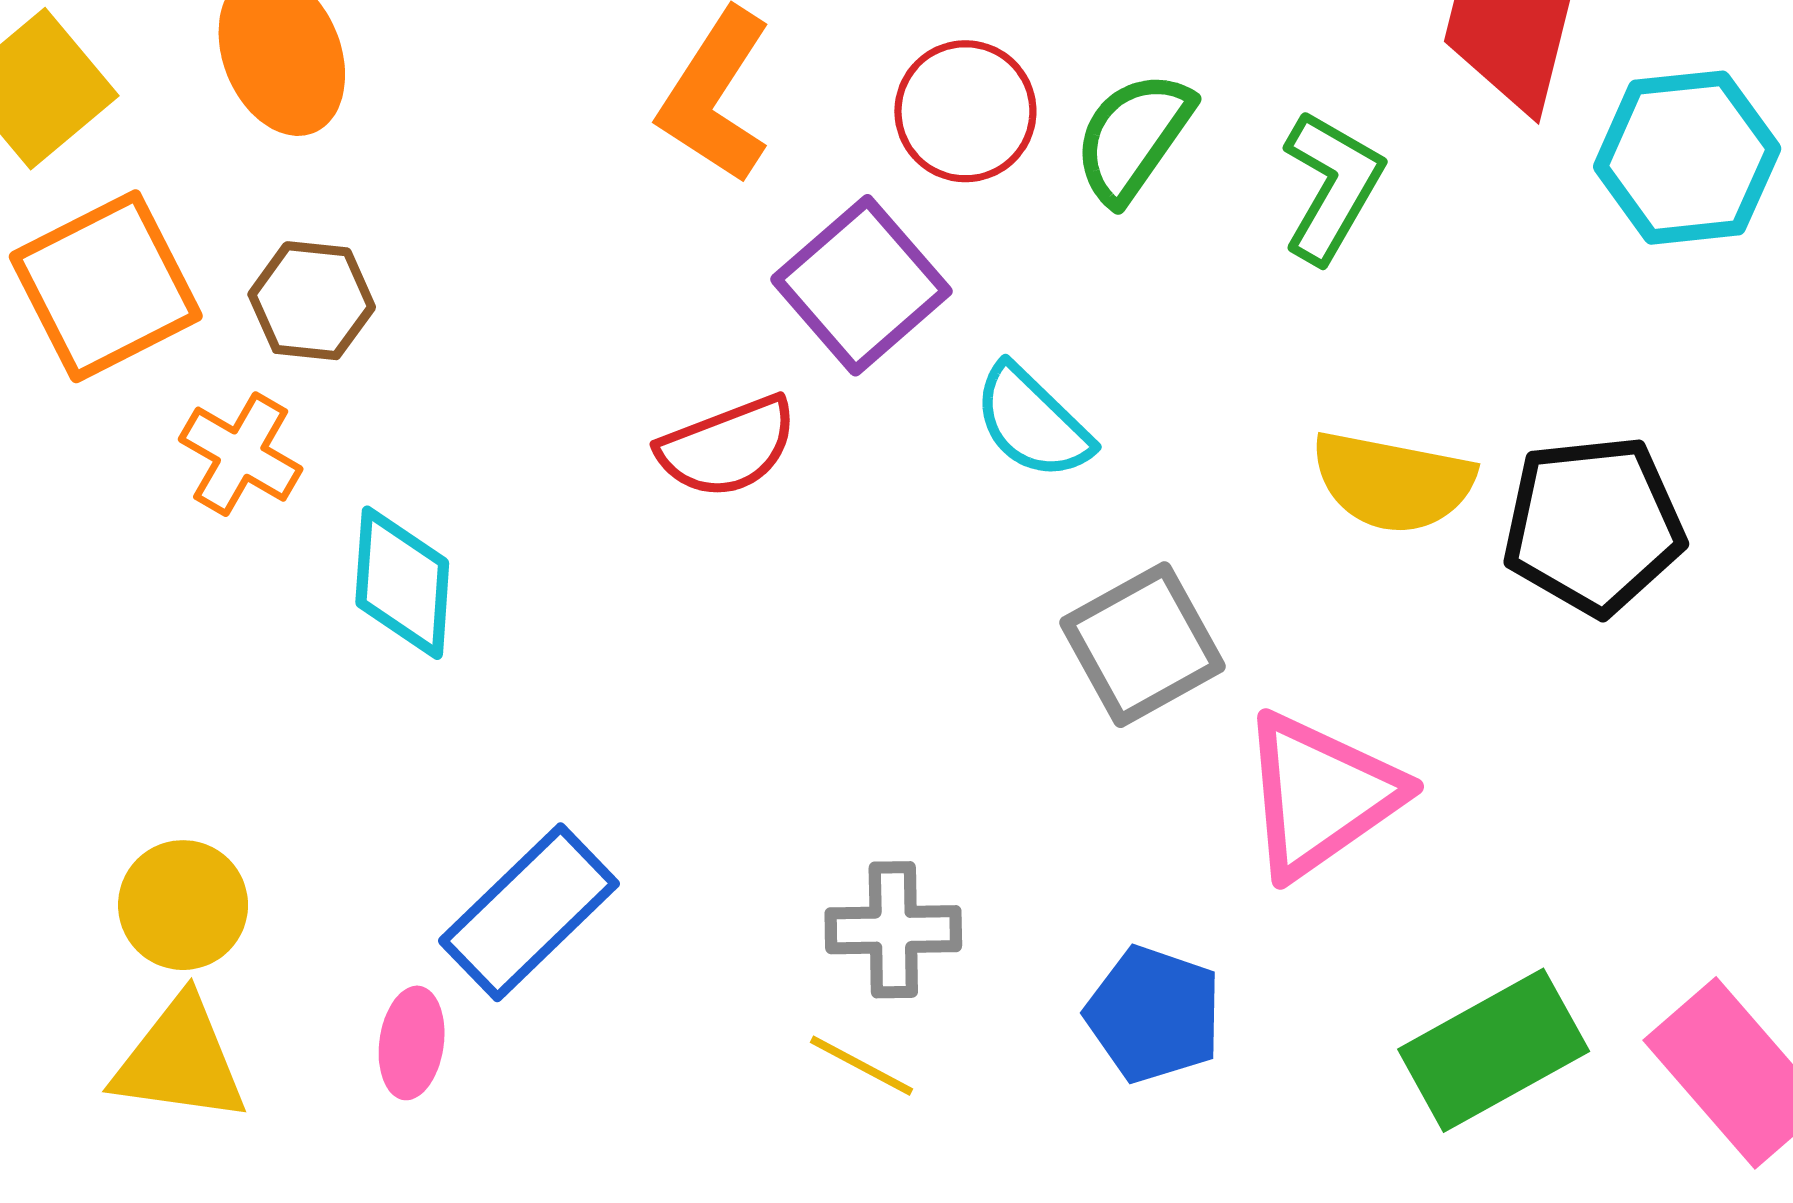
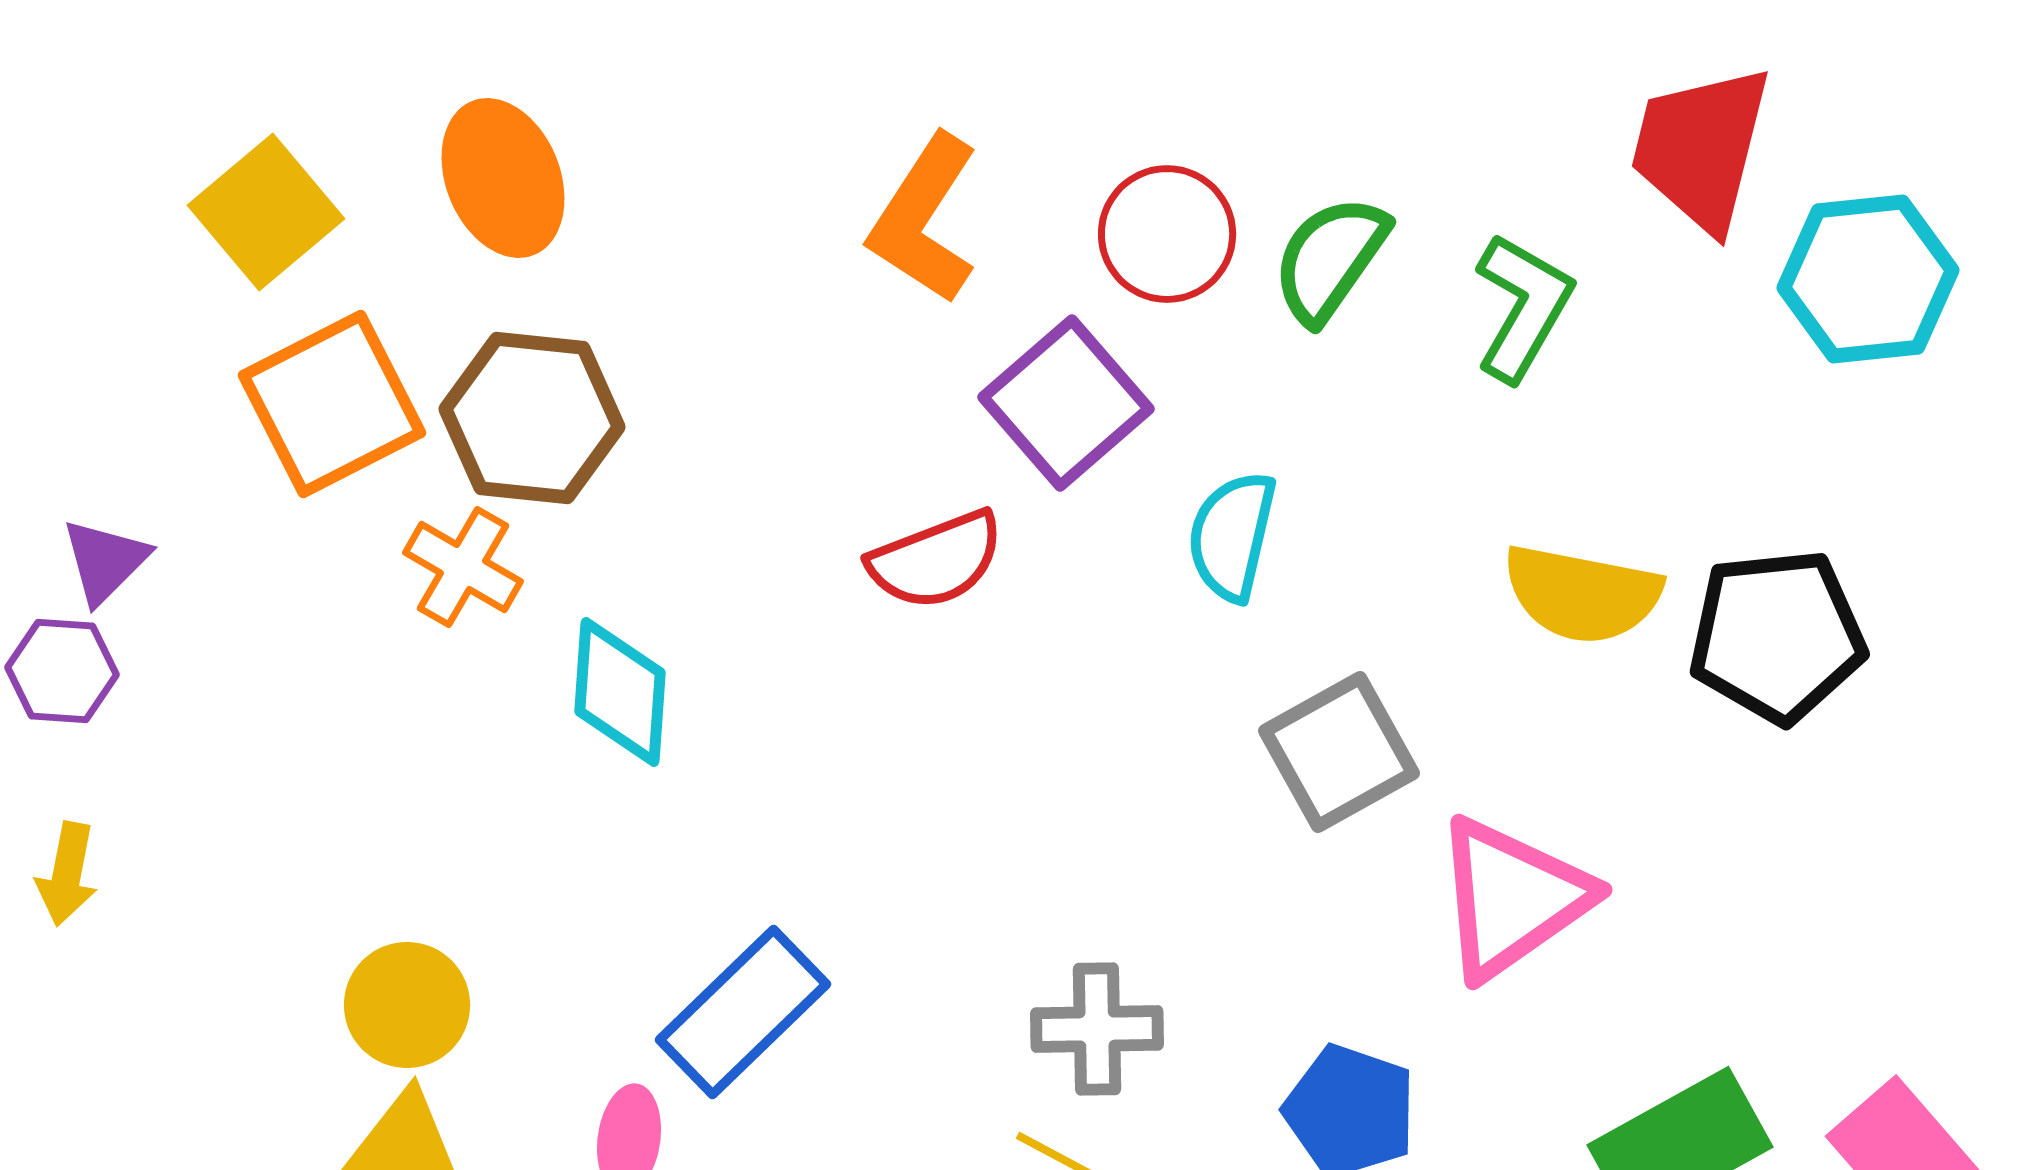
brown hexagon: (312, 301) -> (532, 418), size x1.5
cyan semicircle: (1032, 422) -> (1232, 536), turned 59

